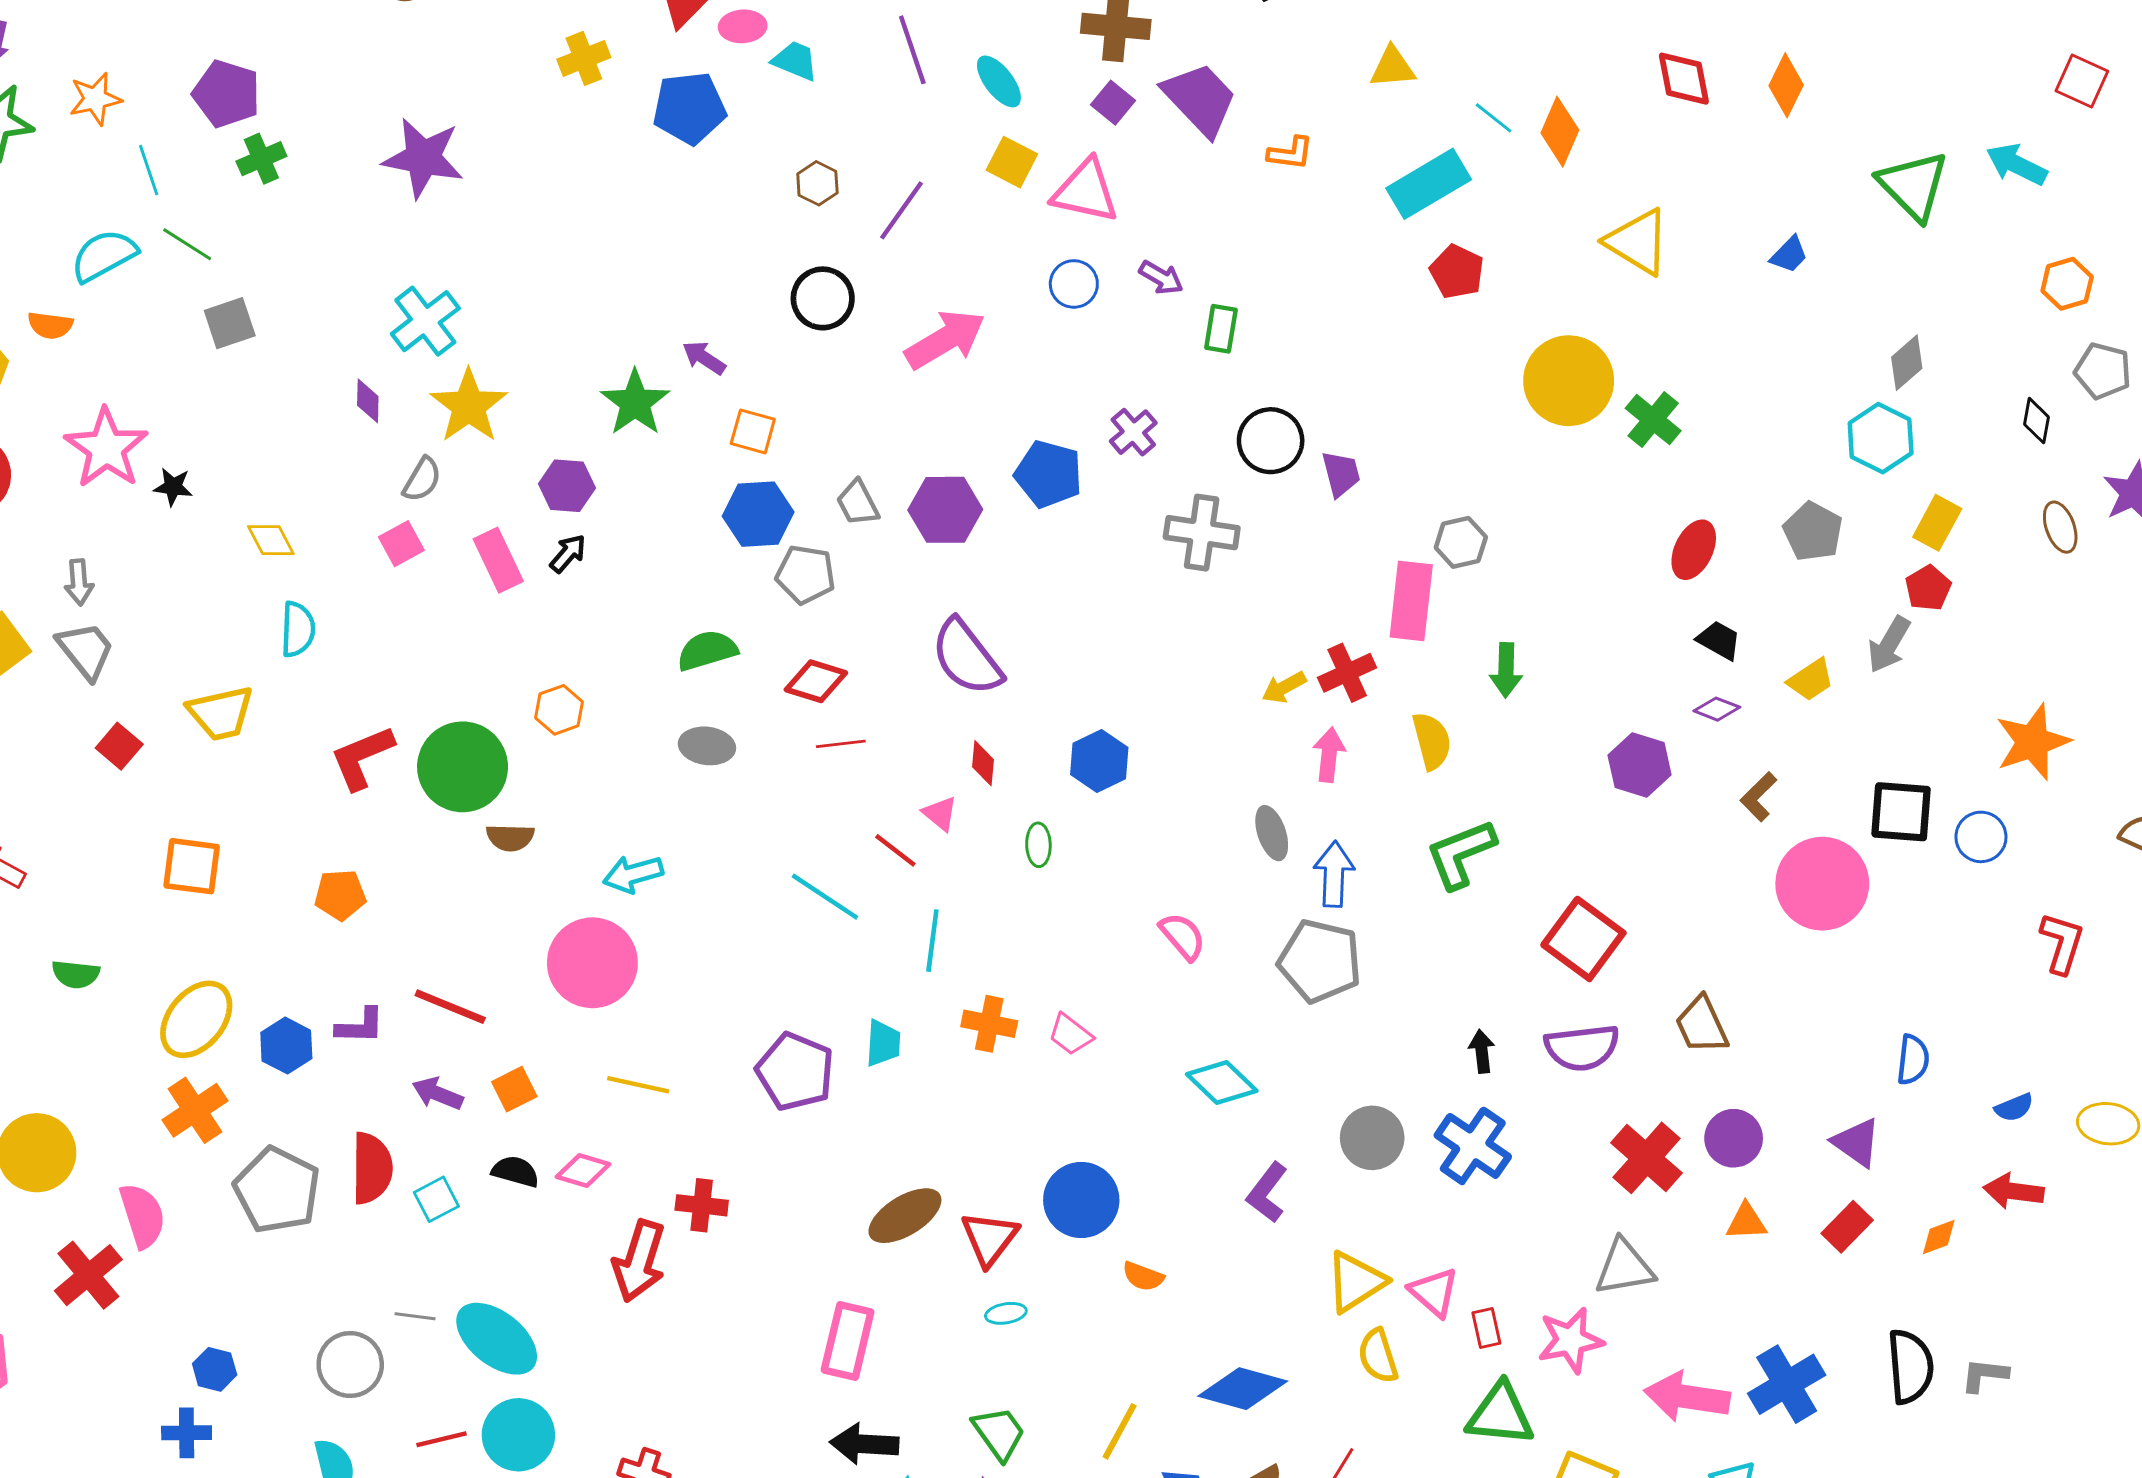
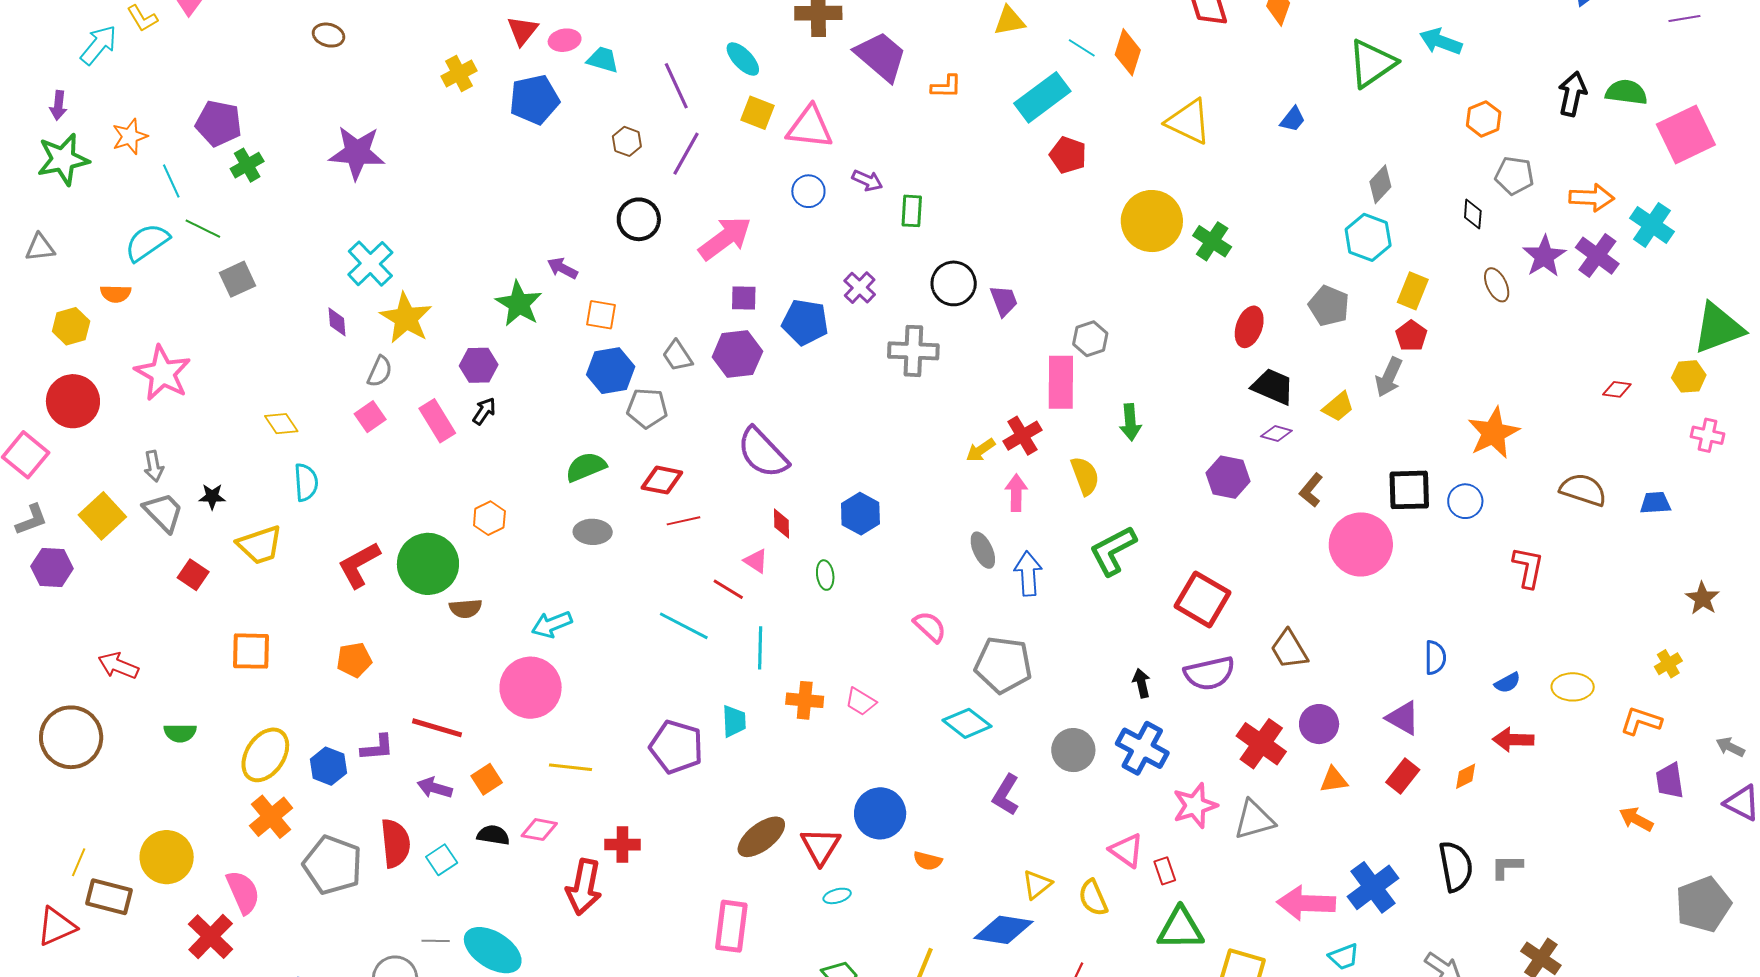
purple line: (912, 50) -> (676, 86), moved
purple square: (1113, 103) -> (744, 298), moved, turned -32
green triangle: (1913, 186) -> (1372, 63), turned 46
black star: (173, 487) -> (212, 497), moved
black trapezoid: (1719, 640) -> (1273, 387), size x1.4
gray pentagon: (1320, 961) -> (1003, 665), moved
yellow triangle: (1356, 1282) -> (1037, 884), moved, size x0.7
pink star: (1570, 1340) -> (1195, 806), moved

